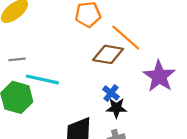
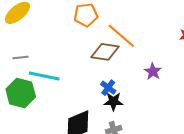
purple star: (159, 76) -> (153, 71), size x0.6

